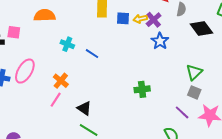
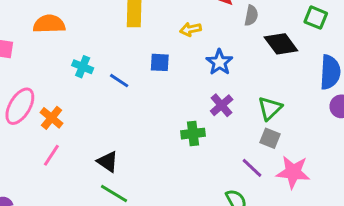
blue square: (123, 18) -> (160, 62), moved
purple cross: (154, 20) -> (222, 105), moved
orange cross: (61, 81) -> (52, 118), moved
pink line: (56, 100) -> (51, 155), moved

